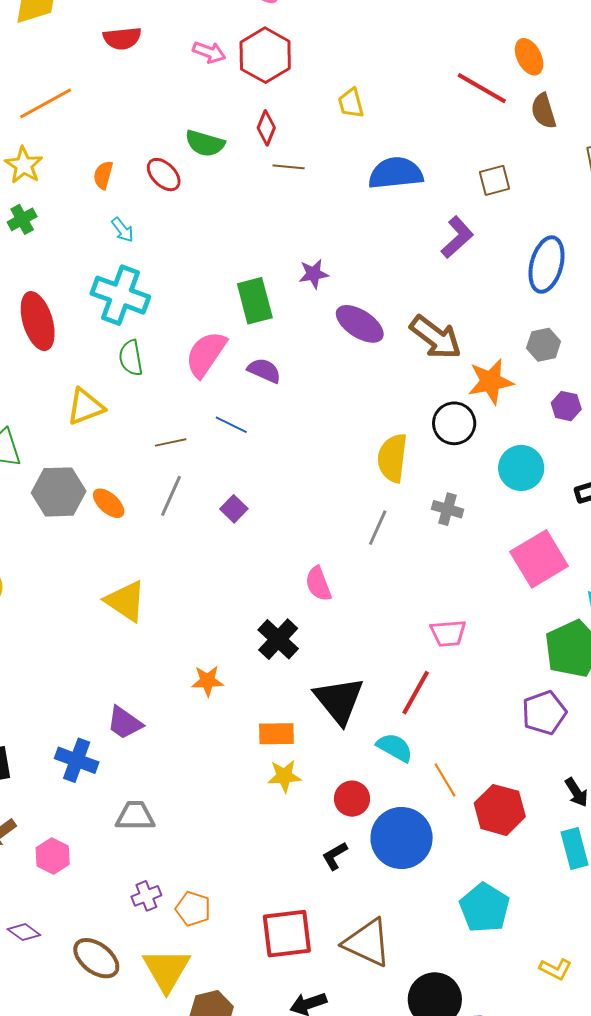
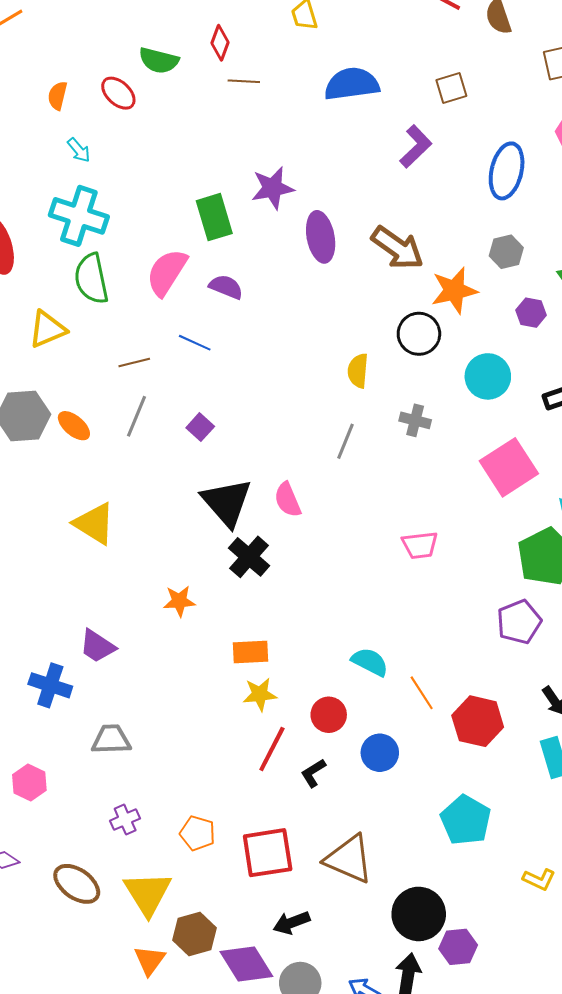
purple star: (314, 274) -> (272, 188), size x1.4
purple ellipse: (360, 324) -> (321, 237), turned 48
green semicircle: (131, 358) -> (91, 279), size x1.4
yellow semicircle: (392, 458) -> (358, 371), size x0.7
red line: (416, 693) -> (272, 749), moved
black triangle: (339, 700) -> (227, 502), moved
blue circle: (402, 838) -> (380, 753), size x0.6
orange pentagon: (193, 909) -> (198, 833), moved

